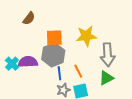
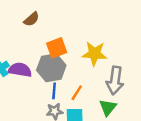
orange square: (54, 38) -> (57, 48), turned -30
orange line: (78, 71) -> (77, 93), turned 48
green triangle: (106, 78) -> (108, 107), turned -35

